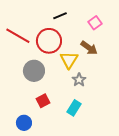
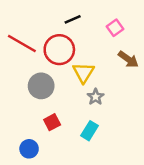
brown arrow: (89, 48) -> (128, 59), moved

